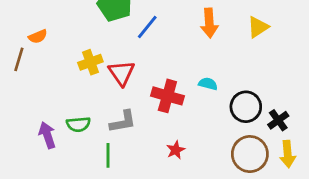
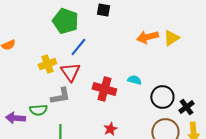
orange arrow: (209, 23) -> (147, 37), moved, turned 80
blue line: (147, 27) -> (78, 47), moved
gray L-shape: (123, 122) -> (60, 96), moved
purple arrow: (47, 135) -> (15, 118), turned -66

